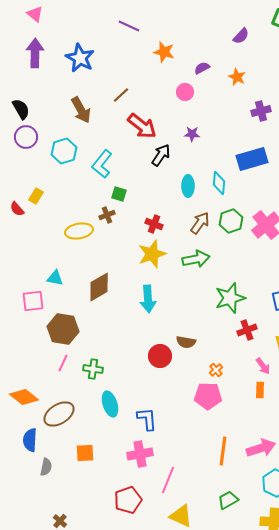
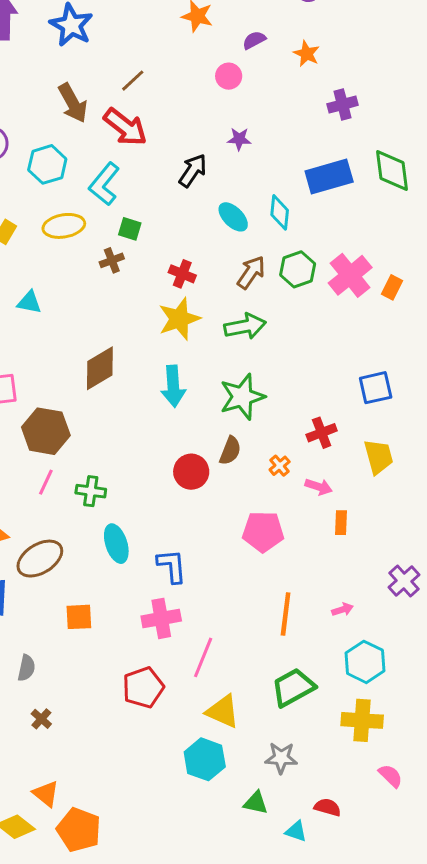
red arrow: (142, 126) -> (125, 127), moved
cyan ellipse: (188, 186) -> (233, 217), turned -45
yellow ellipse: (79, 231) -> (64, 226), moved
cyan triangle: (55, 278) -> (29, 302), moved
green star: (230, 298) -> (242, 397), moved
brown semicircle: (186, 342) -> (230, 451), turned -78
pink arrow: (263, 366) -> (319, 487), moved, turned -36
orange cross: (216, 370) -> (280, 466), moved
pink arrow: (261, 448) -> (343, 610), size x0.5
gray semicircle: (46, 467) -> (26, 668), moved
green trapezoid: (228, 500) -> (293, 687), size x1.4

